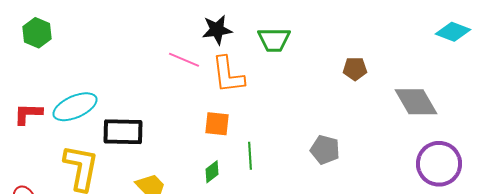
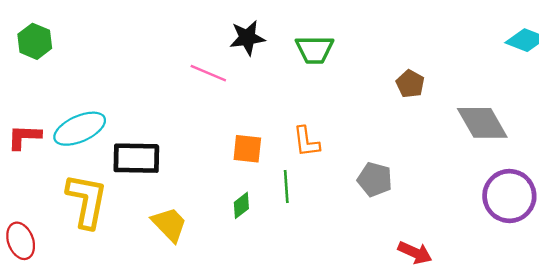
brown pentagon: (355, 69) -> (410, 84), turned 30
orange L-shape: (228, 75) -> (306, 142), moved, size x0.7

